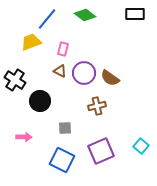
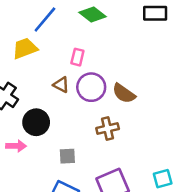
pink rectangle: (63, 49) -> (77, 57), moved
pink arrow: (24, 137) -> (16, 146), moved
cyan square: (141, 146) -> (163, 179), turned 35

